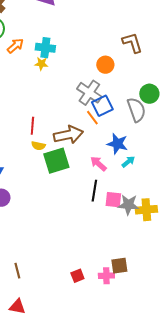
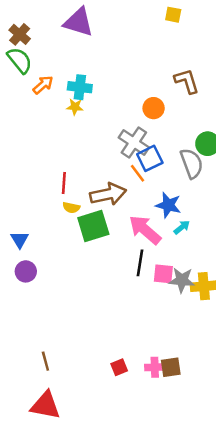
pink arrow: (98, 164) -> (145, 230), size x1.6
brown square: (119, 266) -> (171, 367), moved
red triangle: (17, 307) -> (45, 405), size x1.5

